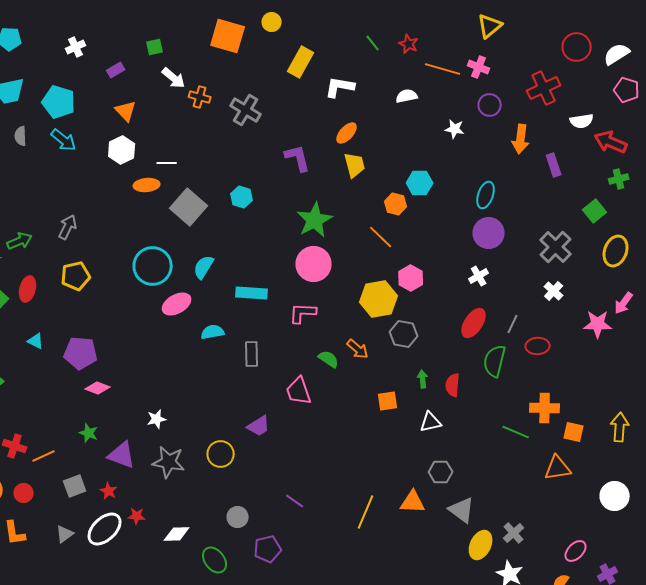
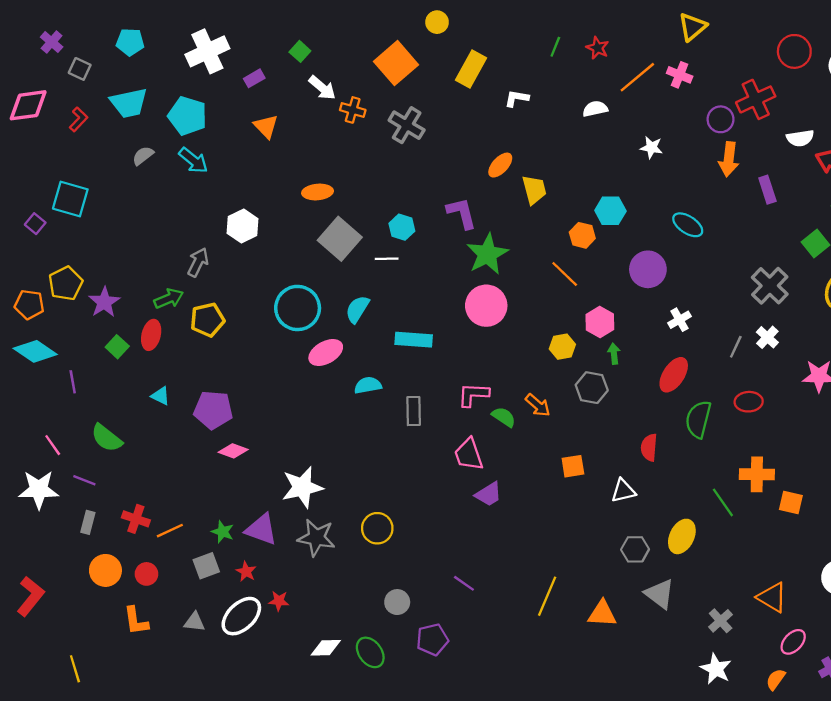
orange square: (228, 36) -> (396, 63), moved, turned 33
green line: (373, 43) -> (555, 47), turned 60
white cross: (76, 47) -> (207, 51), size x1.8
green square: (155, 47) -> (300, 51), turned -36
orange line: (443, 69) -> (637, 77), turned -56
white L-shape: (340, 87) -> (517, 98), size x0.7
purple circle: (490, 105) -> (721, 119), moved
orange ellipse: (347, 133) -> (500, 165), moved
gray semicircle: (21, 136) -> (143, 156), turned 54
white hexagon: (122, 150) -> (243, 226), moved
purple L-shape: (298, 158) -> (462, 213), moved
white line: (167, 163) -> (387, 259), moved
orange ellipse: (147, 185) -> (318, 192), moved
cyan ellipse: (486, 195) -> (688, 225), turned -76
purple circle: (489, 233) -> (648, 269), moved
green arrow: (20, 241) -> (169, 299), moved
yellow hexagon: (379, 299) -> (562, 347), size x0.6
pink L-shape: (303, 313) -> (473, 395), moved
gray line: (513, 324) -> (736, 347), moved
green arrow: (423, 379) -> (614, 354), moved
white star: (157, 419) -> (302, 487), size x1.8
purple trapezoid: (259, 426) -> (489, 494), moved
green line: (516, 432) -> (723, 502), turned 32
green star: (89, 433) -> (223, 532), moved
orange triangle: (558, 468) -> (772, 597), moved, turned 40
orange triangle: (413, 502) -> (602, 614), moved
gray triangle: (65, 534) -> (194, 622), turned 42
white diamond: (177, 534) -> (326, 648), moved
yellow ellipse: (481, 545) -> (682, 536), moved

